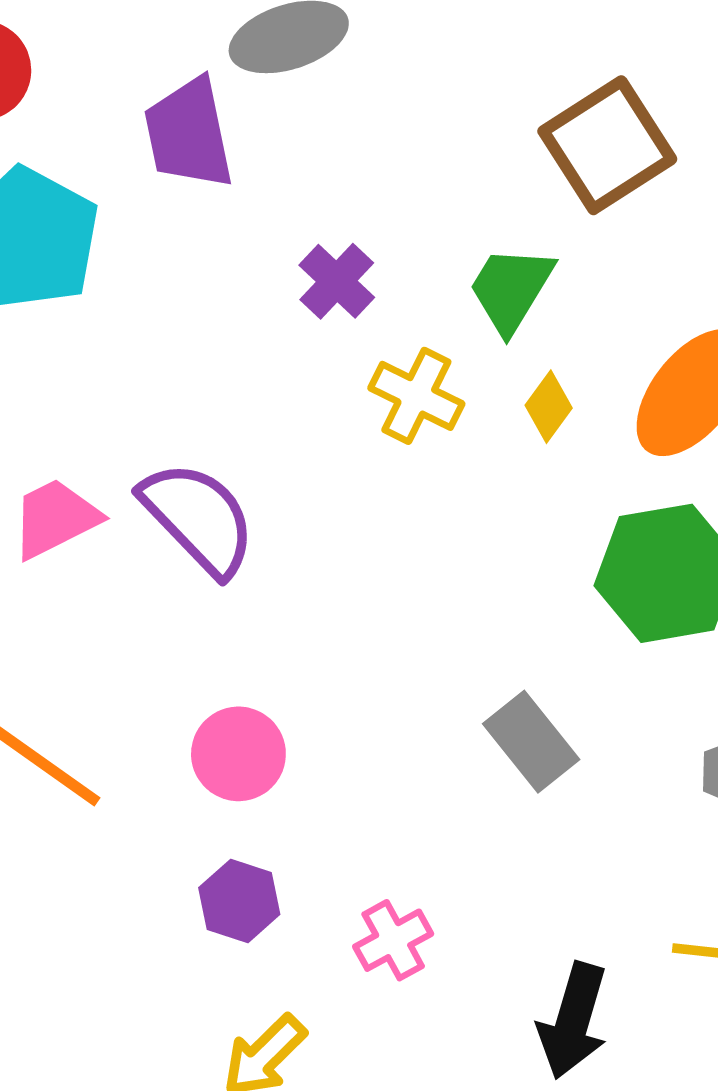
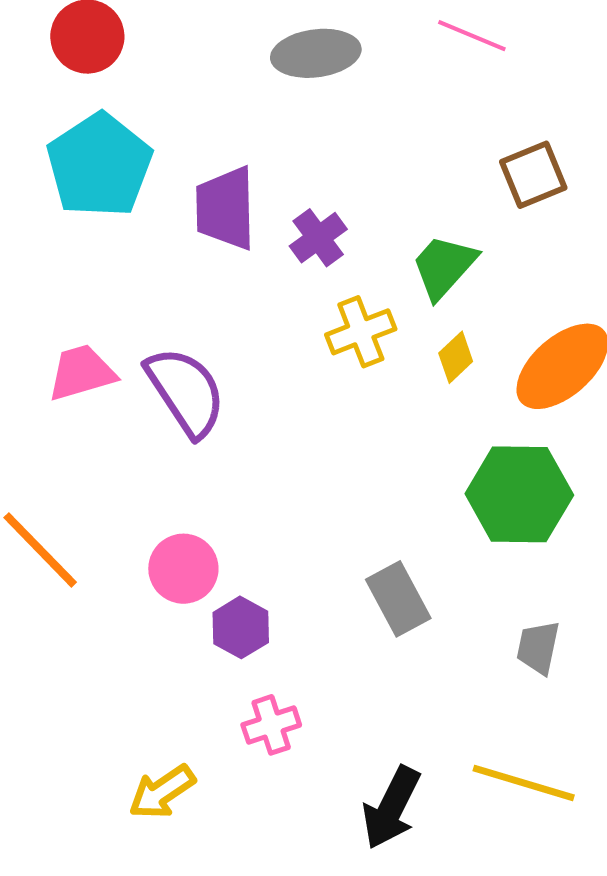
purple trapezoid: (189, 134) -> (225, 208), moved
brown square: (607, 145) -> (533, 175), size x0.7
yellow cross: (416, 396) -> (361, 332), turned 32
purple hexagon: (239, 901) -> (241, 627), moved

